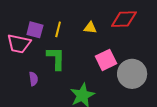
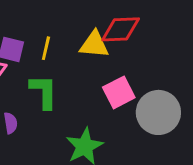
red diamond: (124, 19) -> (121, 29), moved
yellow triangle: (90, 28) -> (94, 45), size x1.5

